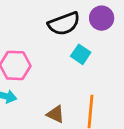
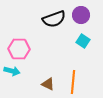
cyan square: (81, 54) -> (83, 41), moved

